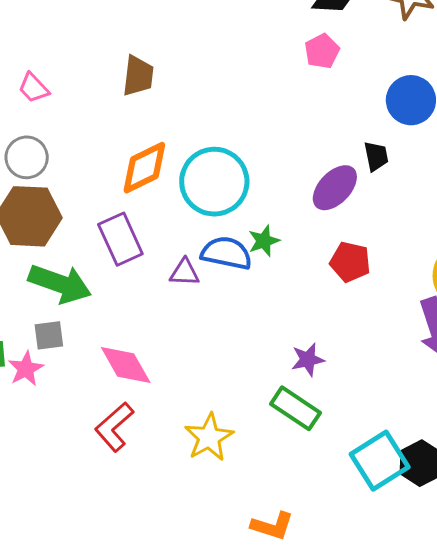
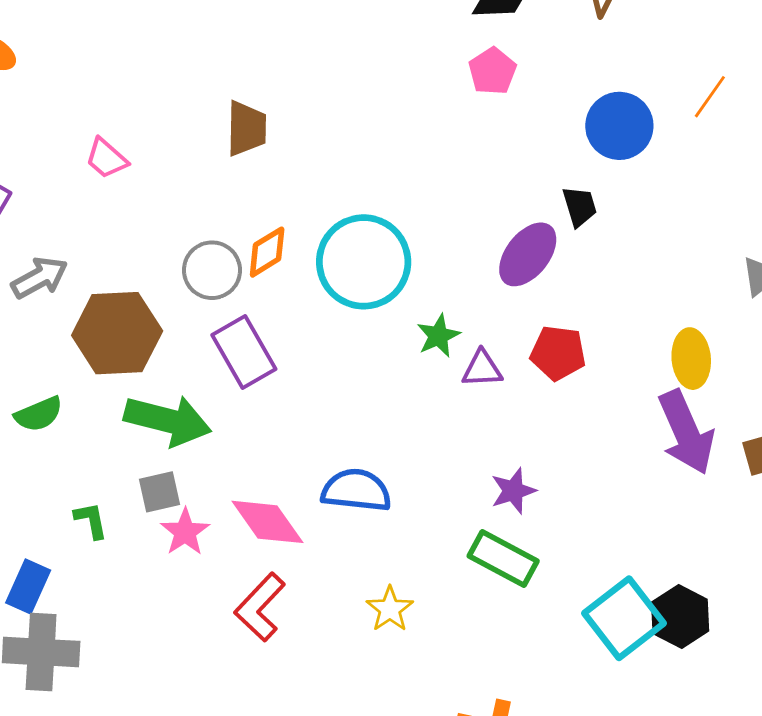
gray circle: (27, 157) -> (212, 270), moved
orange diamond: (144, 168) -> (267, 252), size x0.7
blue semicircle: (226, 253) -> (356, 490), moved
purple triangle: (184, 272) -> (482, 369), moved
pink star: (26, 369) -> (185, 532), moved
yellow star: (209, 437) -> (390, 609), size x0.7

